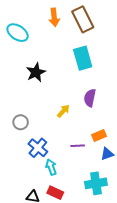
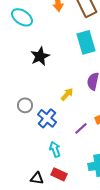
purple line: (78, 146) -> (81, 128), turned -40
blue cross: (38, 148) -> (47, 118), moved

